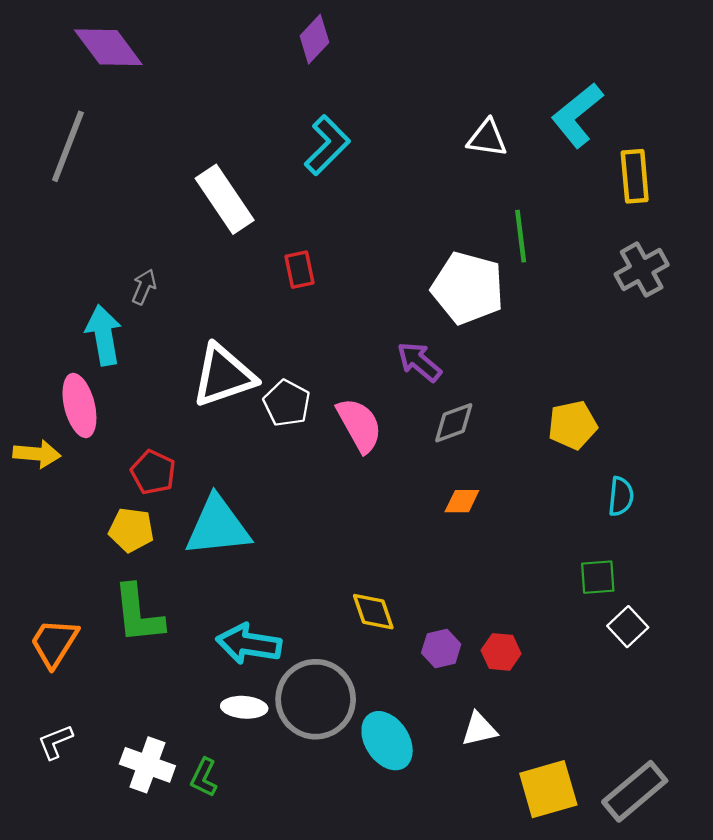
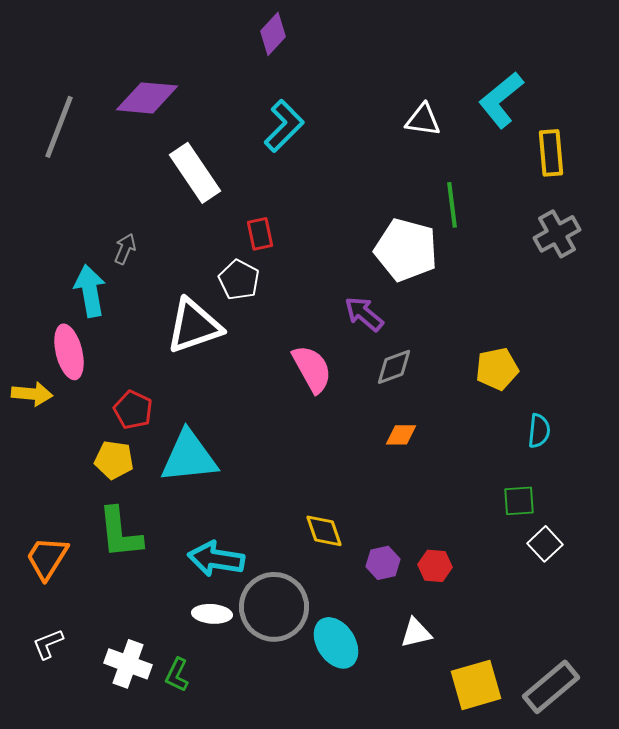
purple diamond: (108, 47) -> (147, 98), moved, turned -48
white pentagon: (287, 403) -> (239, 280), moved

